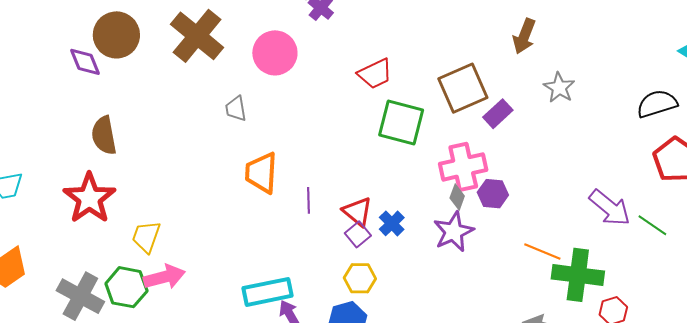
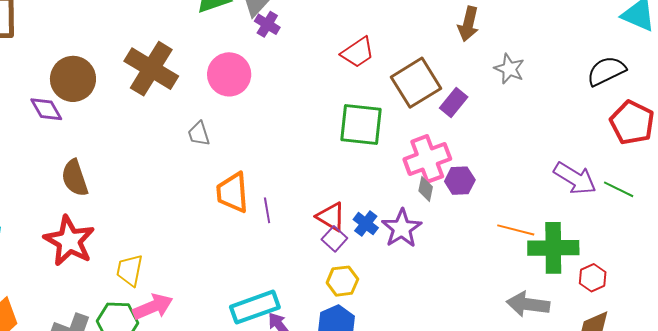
red trapezoid: (375, 74) -> (358, 52), moved
purple line: (309, 200) -> (267, 210), moved
purple star: (454, 232) -> (402, 228), moved

